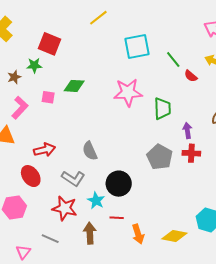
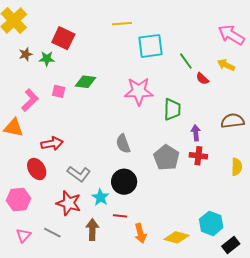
yellow line: (98, 18) -> (122, 24), moved, turned 30
brown star: (14, 77) -> (26, 54), moved
gray semicircle: (90, 151) -> (123, 144), moved
pink triangle: (23, 252) -> (23, 235), moved

